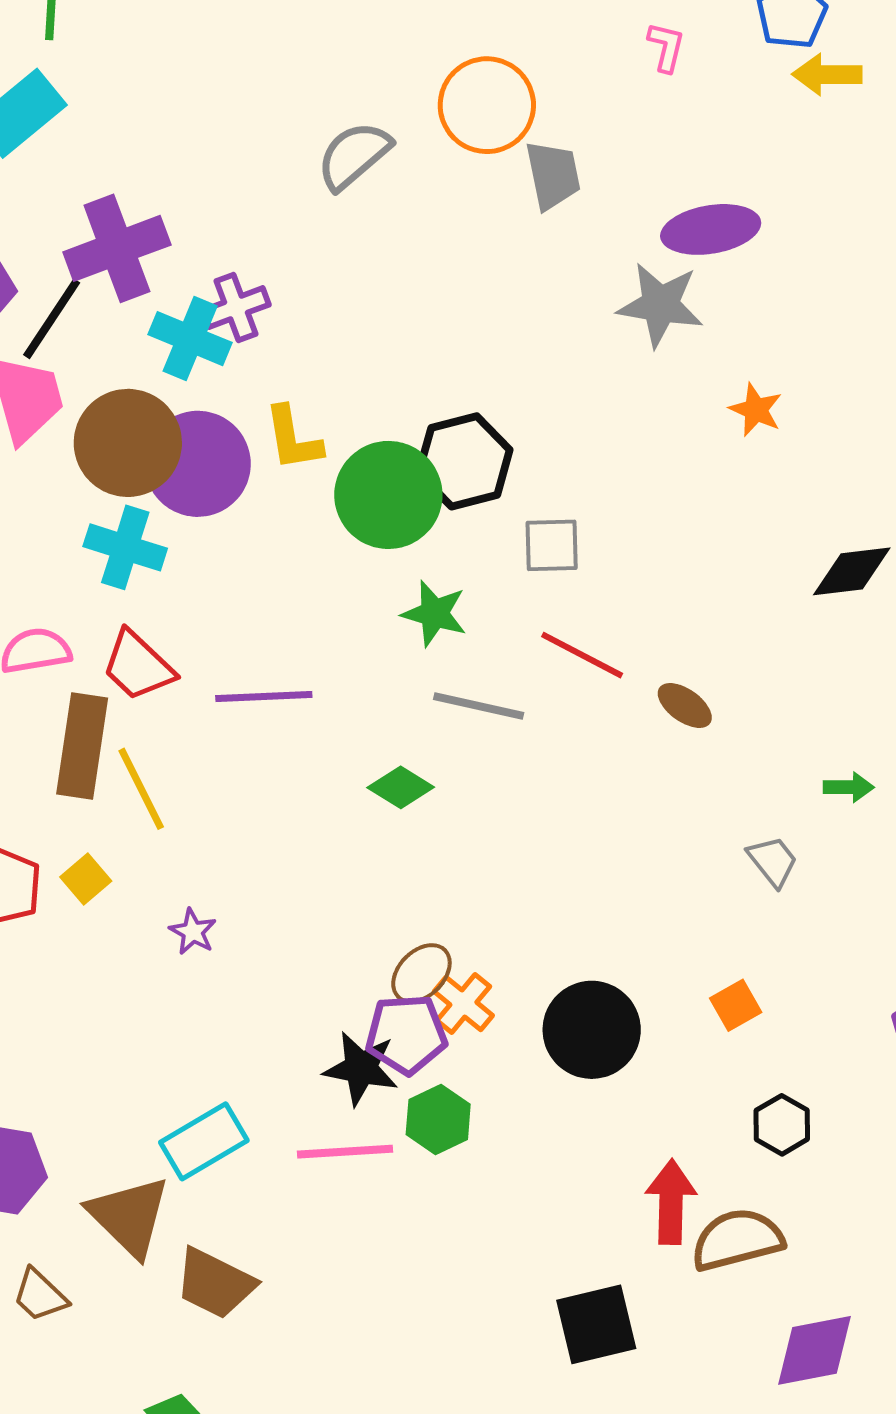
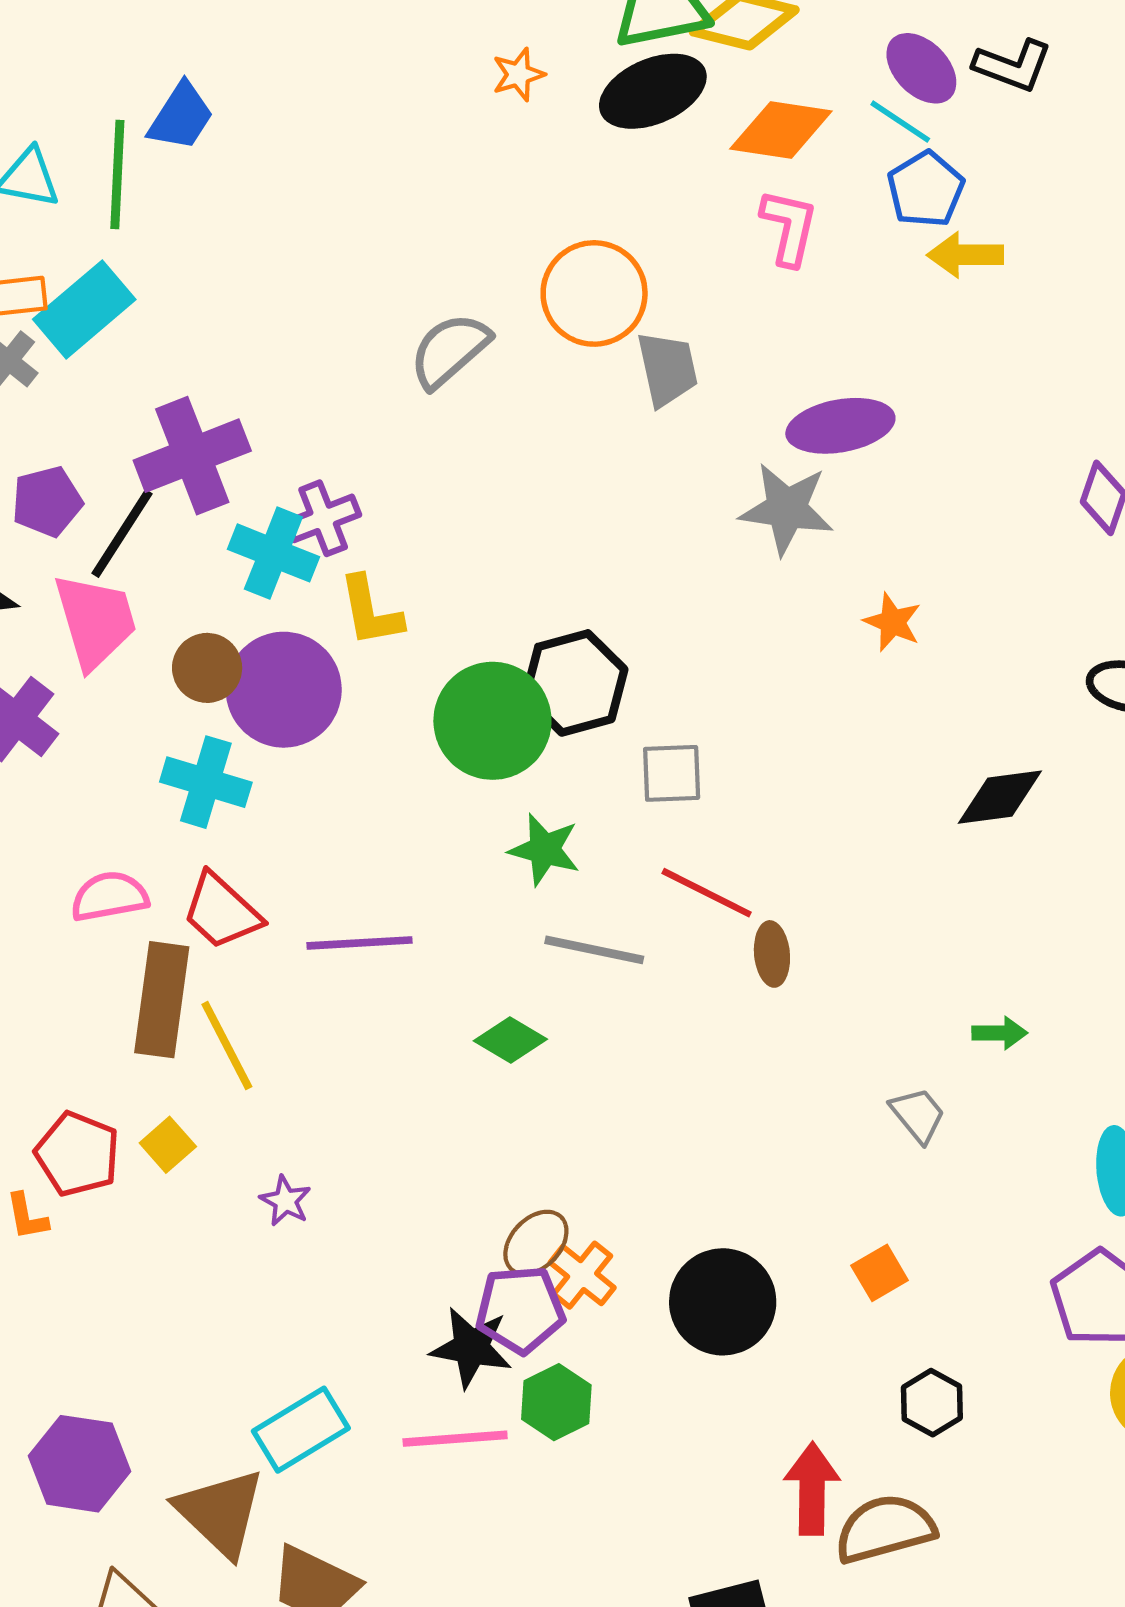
pink L-shape: (666, 47) -> (789, 227), size x1.4
yellow L-shape: (293, 438) -> (370, 611), moved
brown circle: (128, 443) -> (207, 668), size x0.6
brown ellipse: (685, 705) -> (772, 954), moved, turned 50

